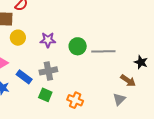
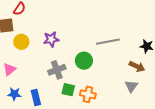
green circle: (78, 46) -> (84, 61), moved
blue rectangle: (24, 77) -> (36, 97), moved, turned 49
green square: (45, 95) -> (68, 90), moved

